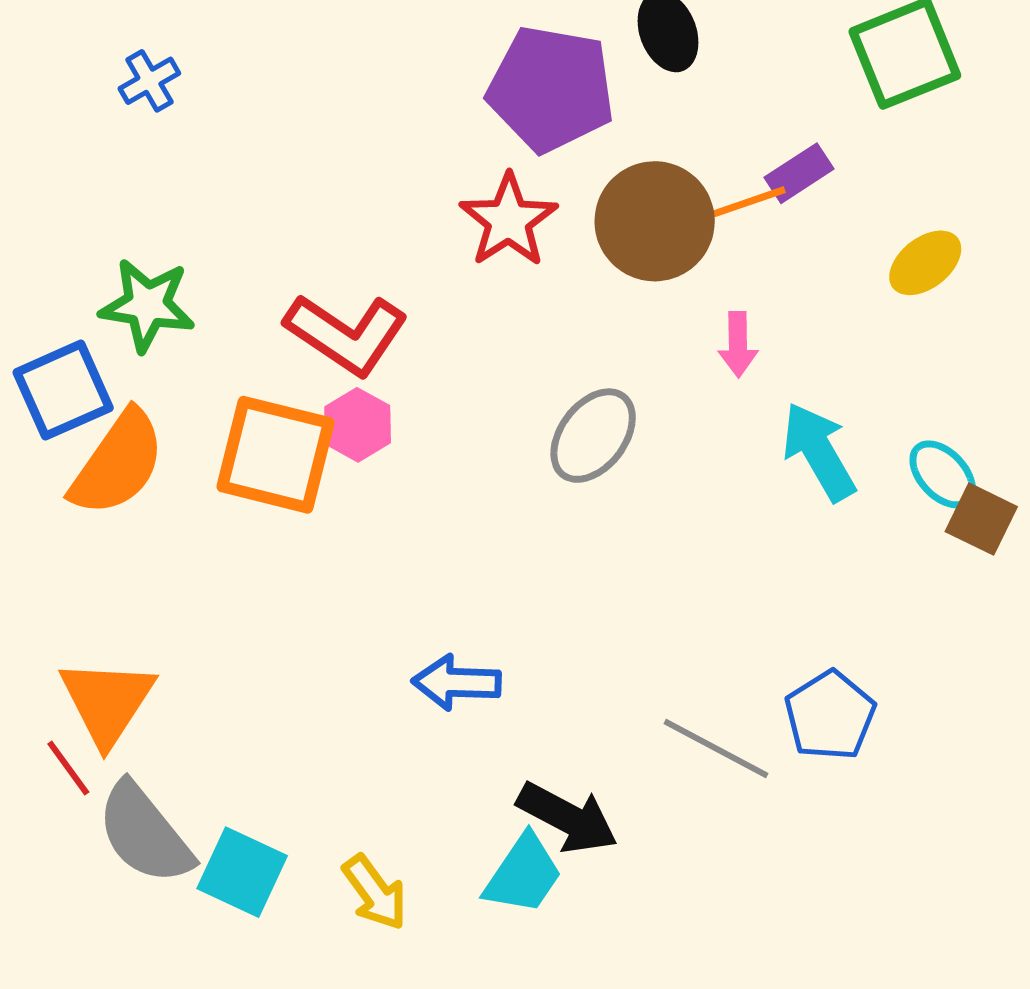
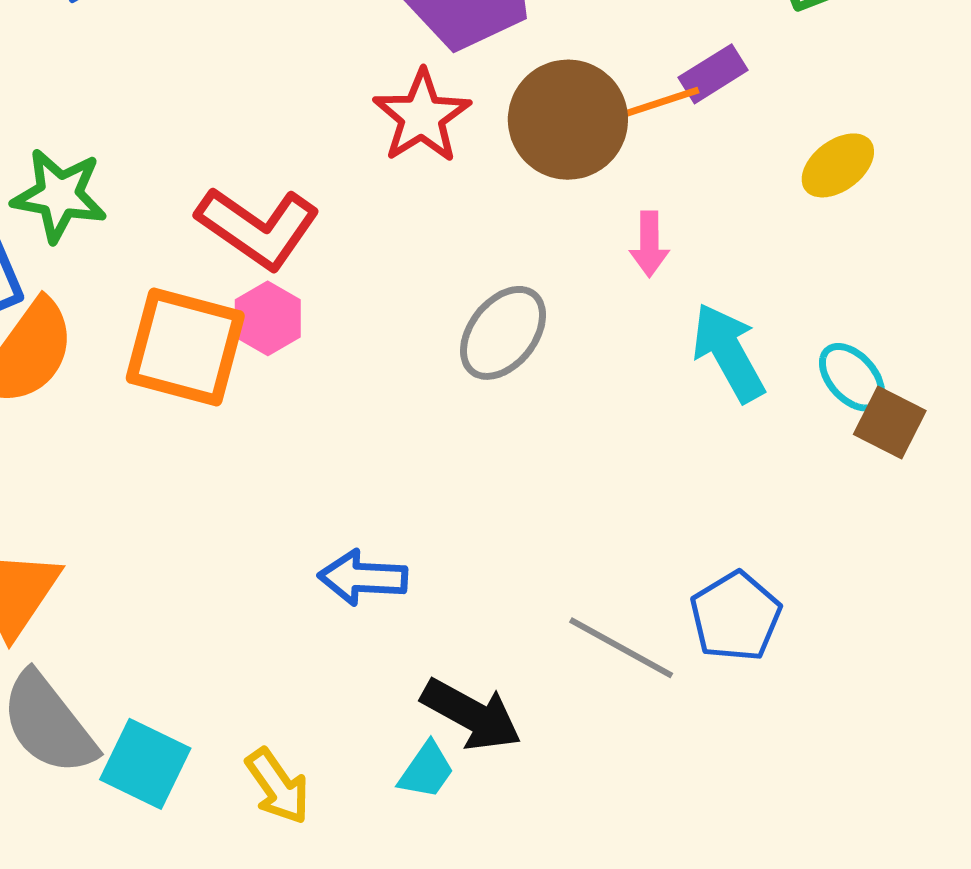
cyan trapezoid: (523, 874) -> (426, 770), size x0.7

